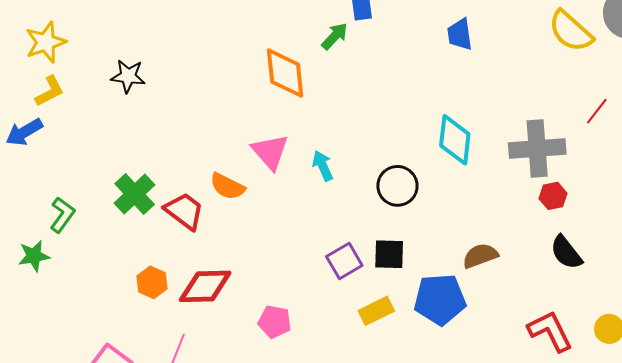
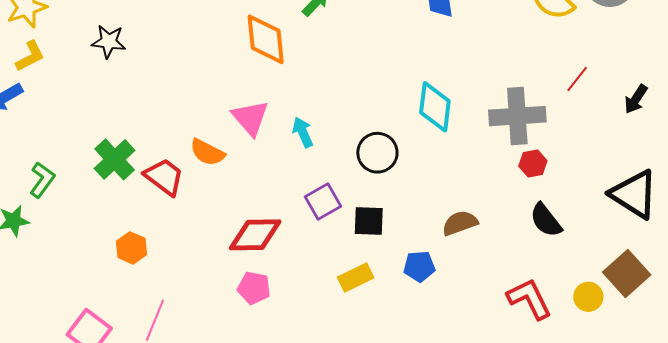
purple square: (344, 261) -> (323, 202), moved
red diamond: (205, 286) -> (255, 235), moved
blue pentagon: (440, 299) -> (419, 266), size x0.6

